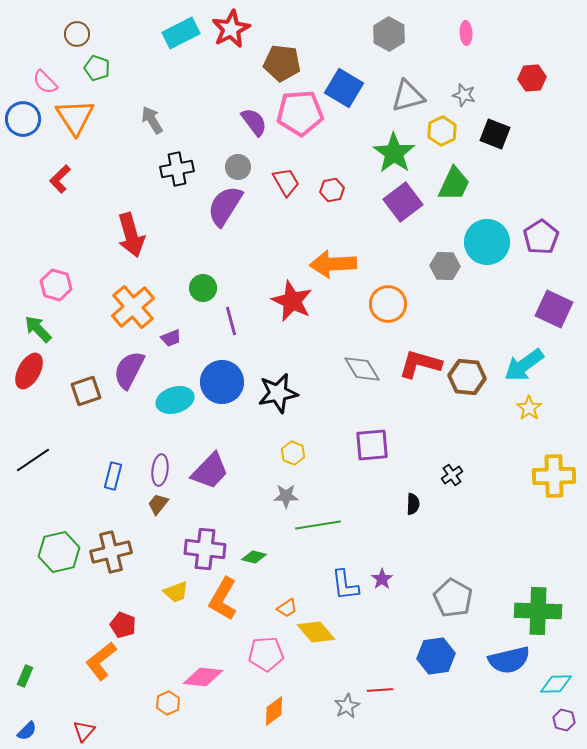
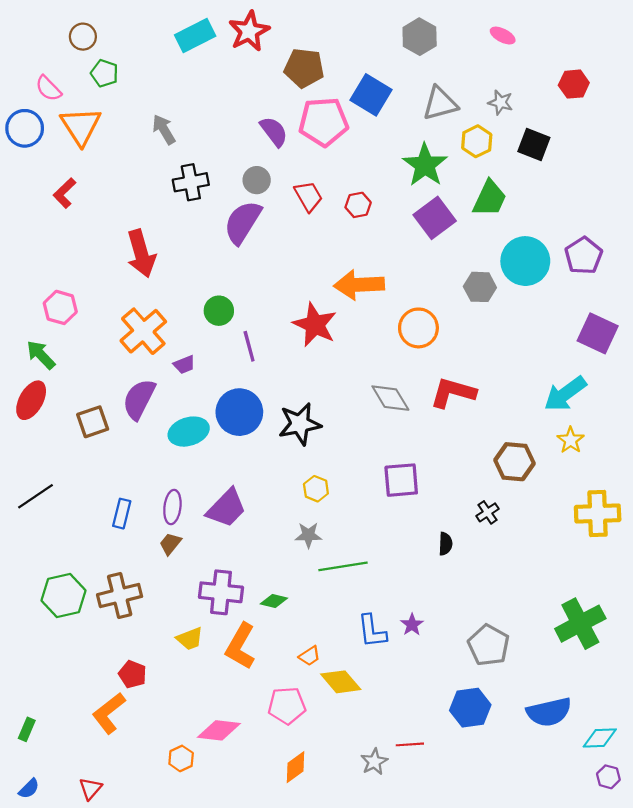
pink ellipse: (466, 33) -> (503, 36), turned -60
brown hexagon: (467, 377) -> (514, 462), moved
green cross: (538, 611) -> (580, 624), moved, turned -30

